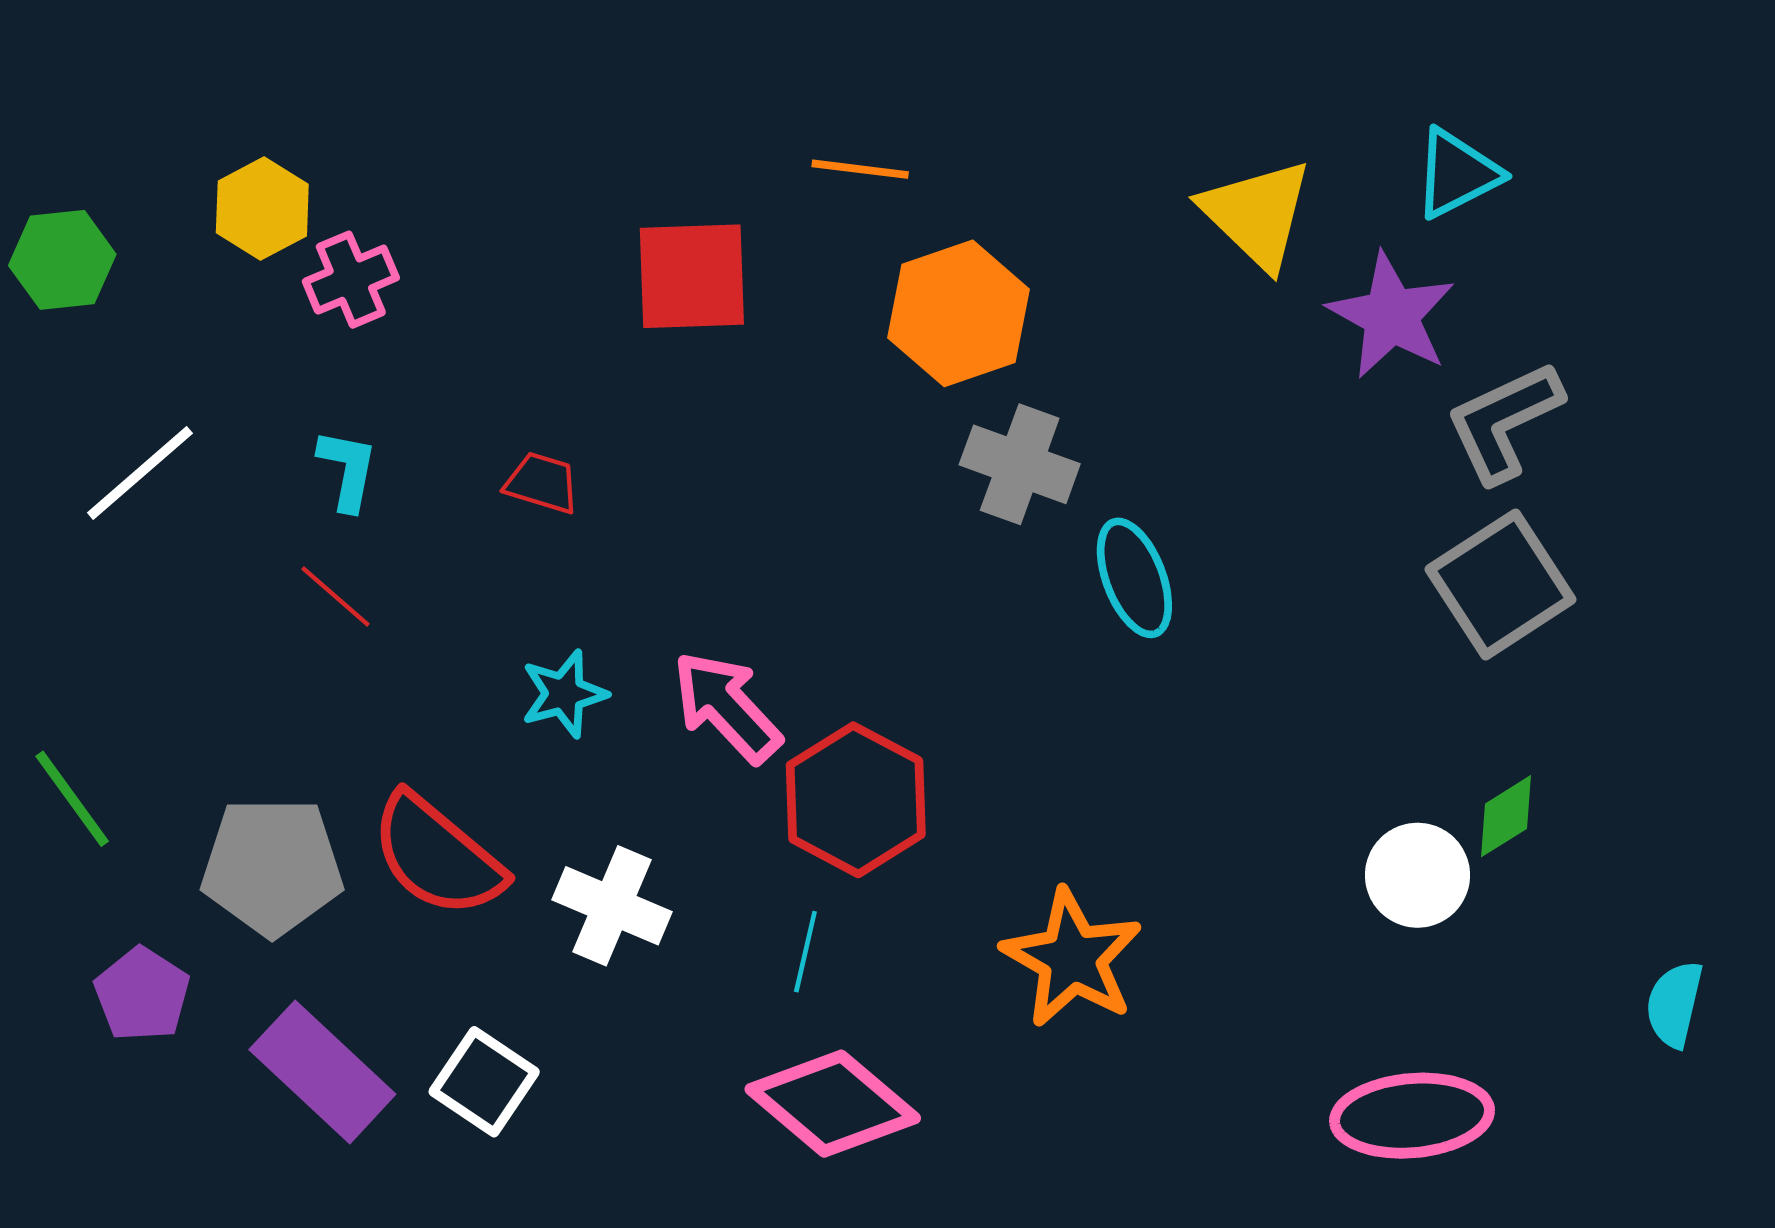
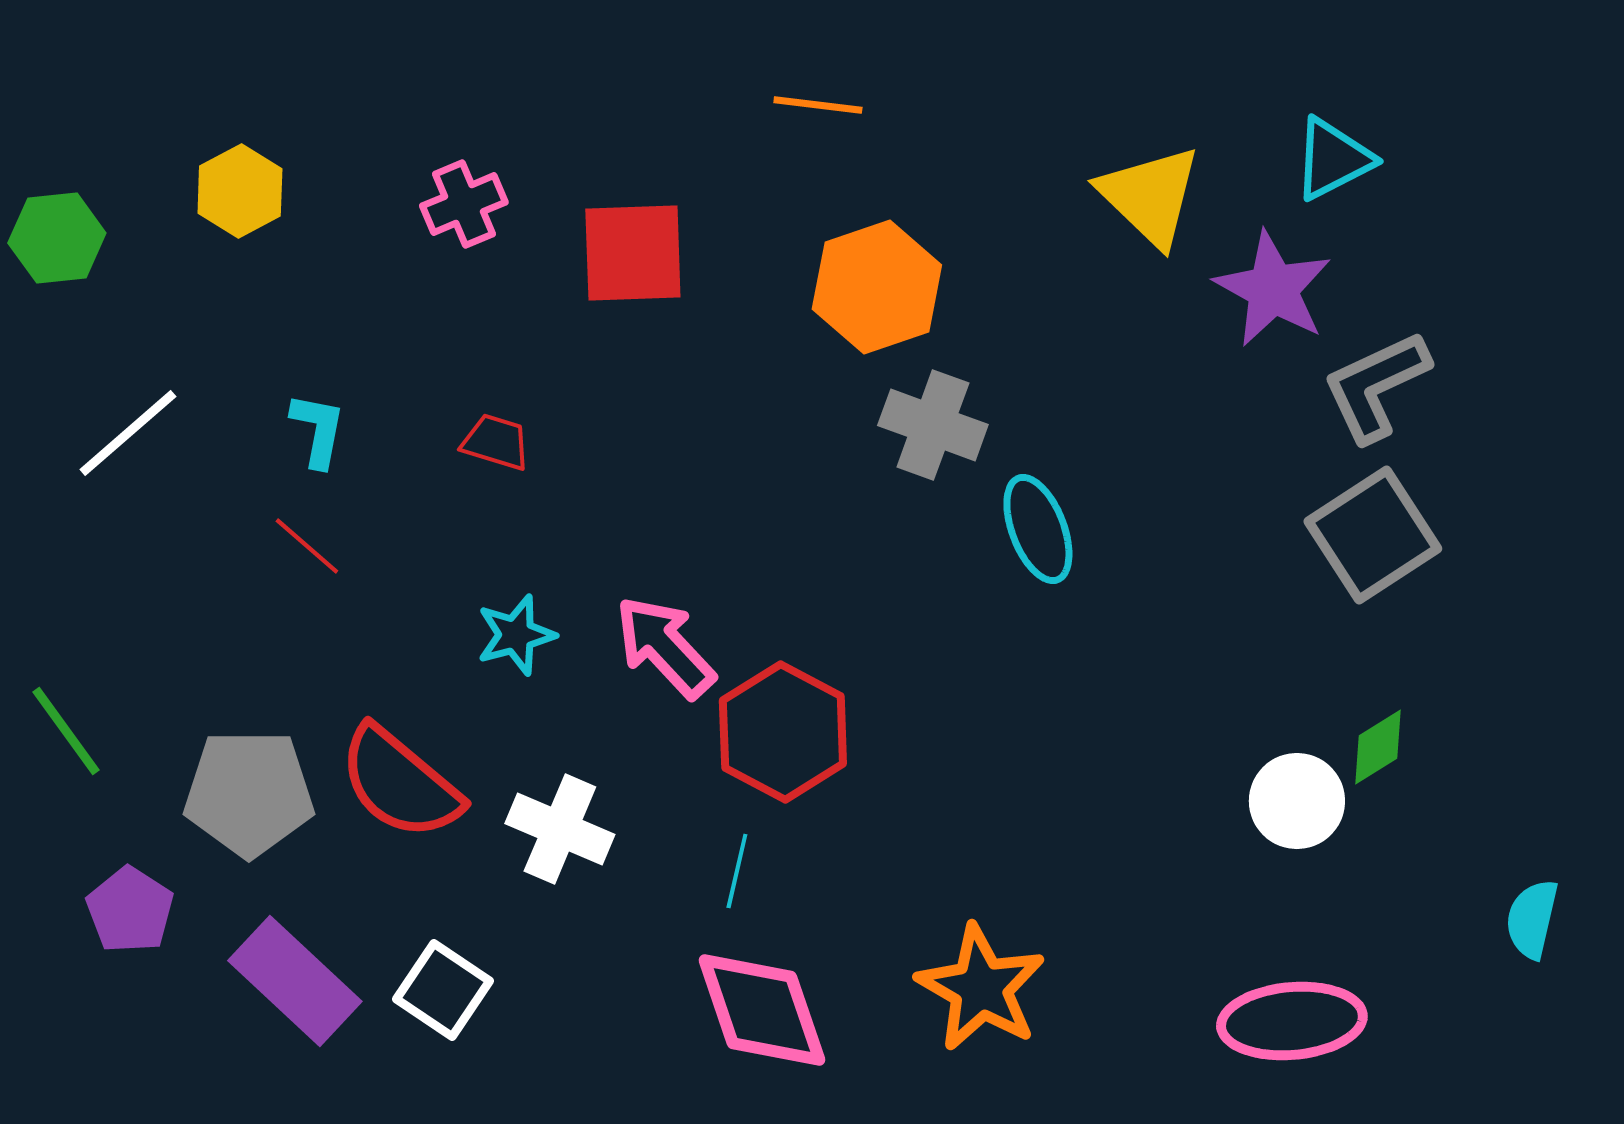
orange line: (860, 169) -> (818, 105), moved
pink cross: (351, 280) -> (464, 204), moved
orange star: (1072, 958) -> (981, 988), moved
pink diamond: (833, 1104) -> (762, 1010), turned 31

